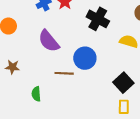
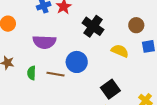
purple semicircle: (49, 41) -> (44, 42), turned -55
green semicircle: (36, 94) -> (32, 73), moved

